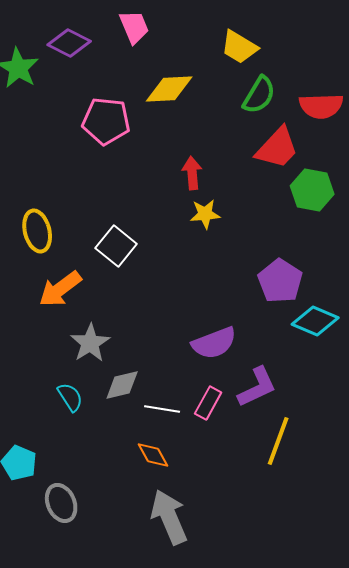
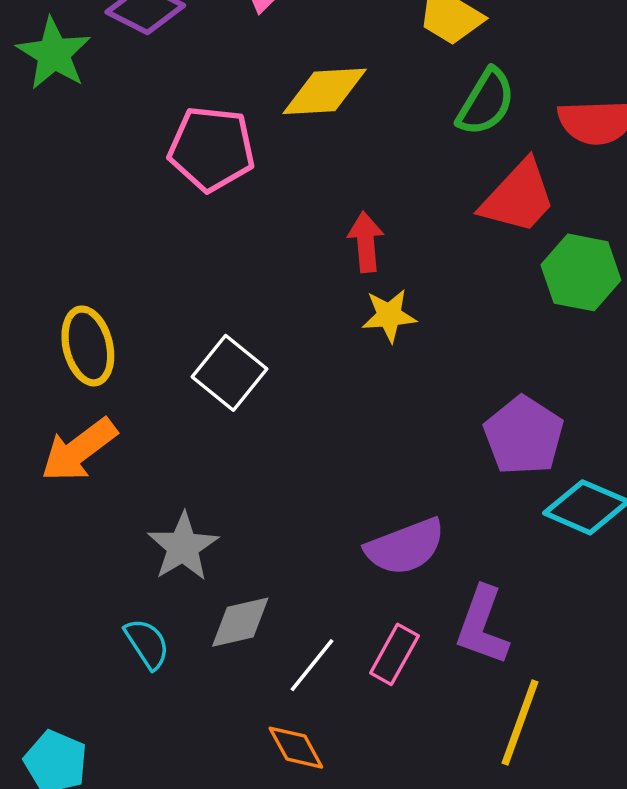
orange arrow: (60, 289) -> (79, 450), moved
purple L-shape: (257, 387) -> (482, 626), turned 135
white line: (162, 409) -> (312, 665), turned -60

